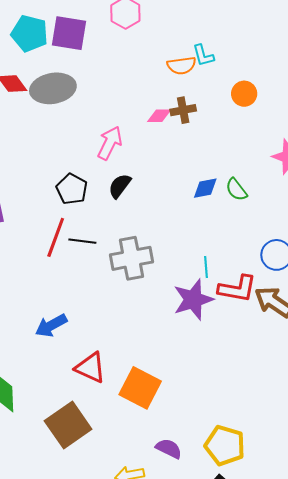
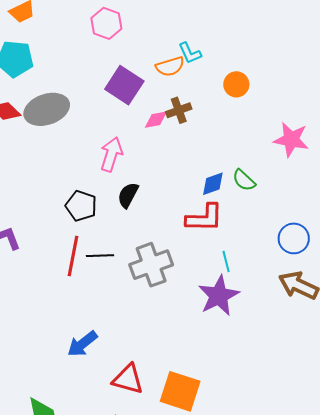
purple square: (69, 33) -> (124, 85), moved, turned 33
red L-shape: (237, 289) -> (204, 218), moved

